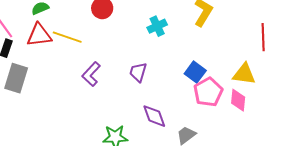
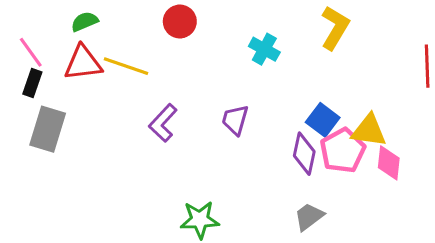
cyan cross: (157, 26) -> (264, 49), turned -36
yellow triangle: (244, 74) -> (369, 131), moved
purple diamond: (154, 116) -> (304, 154), moved, turned 32

